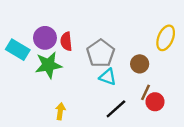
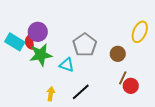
red semicircle: (66, 41) -> (30, 42), moved
cyan triangle: (108, 77) -> (67, 65), moved
black line: (116, 109) -> (81, 92), moved

